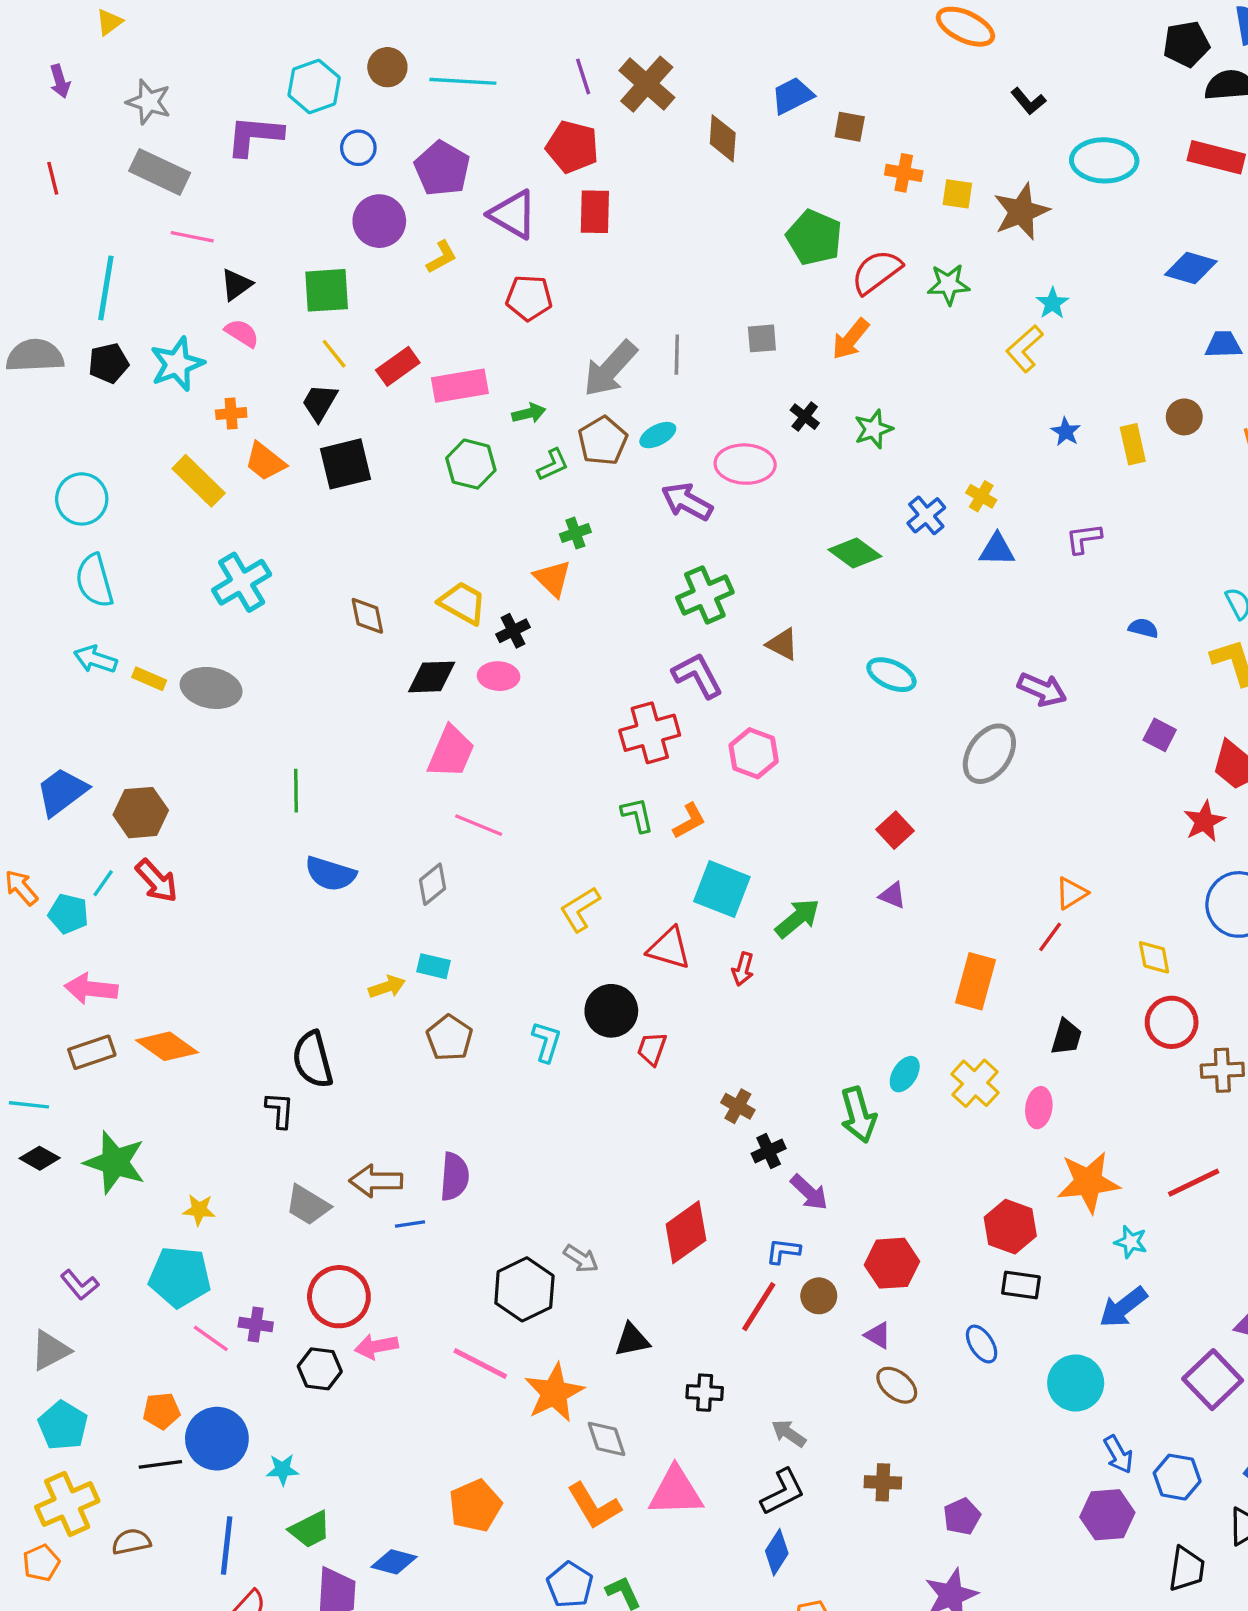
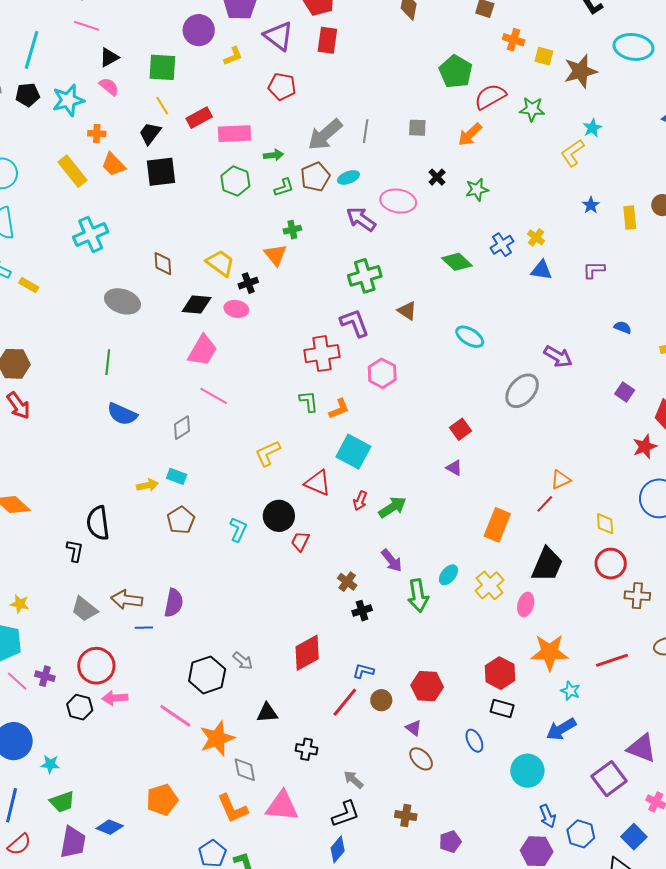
gray ellipse: (211, 688) -> (122, 301), moved
green arrow: (797, 918) -> (393, 507), moved
black trapezoid: (1066, 1037) -> (547, 565), size x1.6
purple arrow: (809, 1192) -> (392, 560), moved

